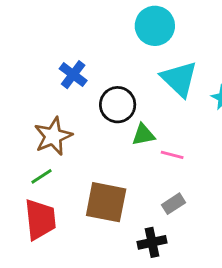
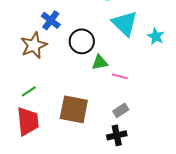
brown star: (53, 136) -> (34, 45), moved
black cross: (152, 242) -> (117, 135), moved

